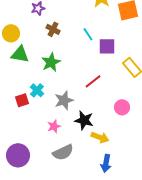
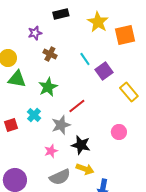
purple square: (107, 46) -> (104, 71), turned -36
red line: (93, 81) -> (77, 106), moved
red square: (22, 100) -> (11, 125), moved
yellow arrow: (100, 137) -> (85, 169), moved

